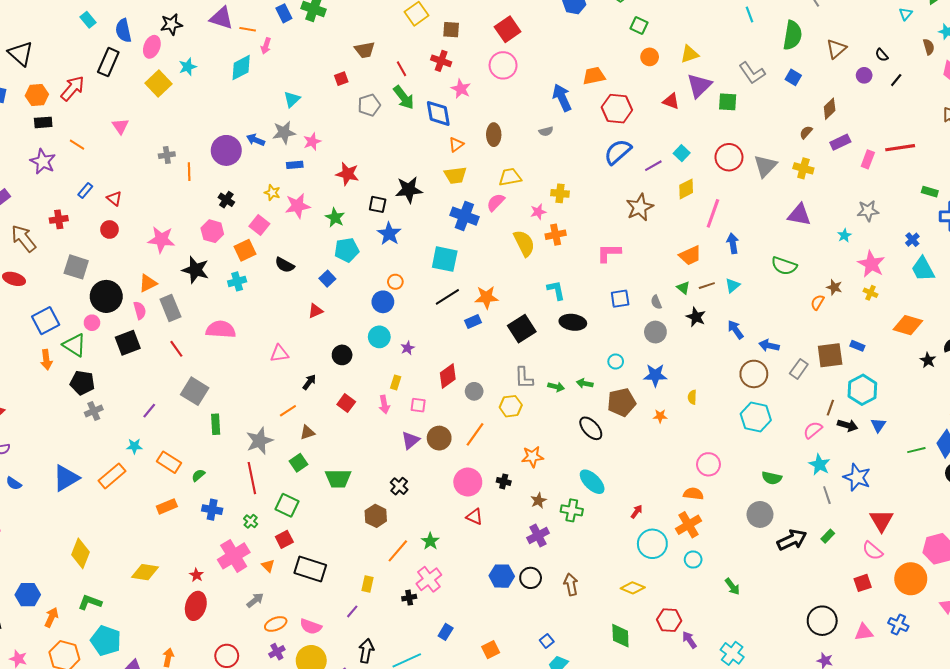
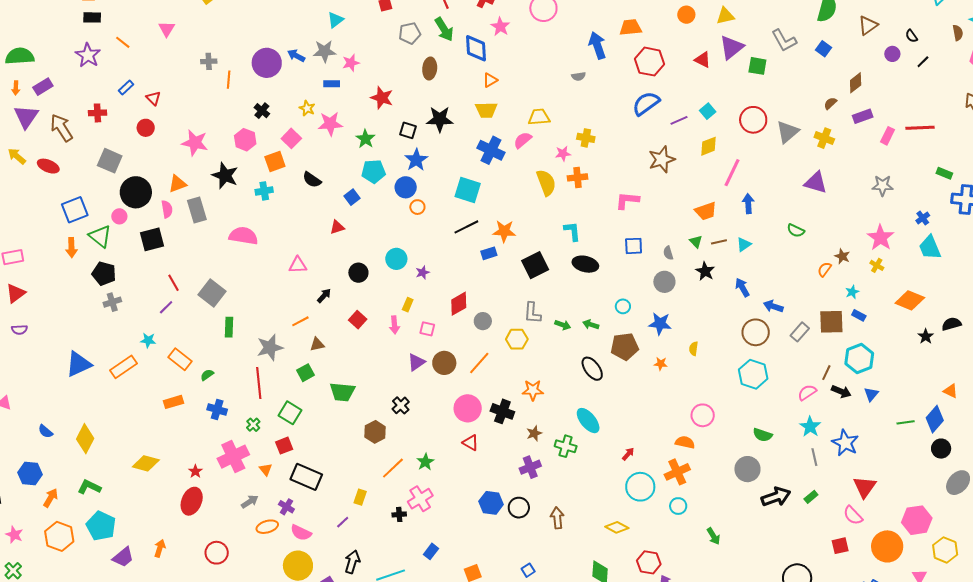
brown ellipse: (494, 135) -> (430, 69), moved
cyan star: (844, 235) -> (852, 292), moved
green semicircle: (784, 266) -> (796, 231), size x0.7
blue circle: (383, 302) -> (406, 187), moved
red line: (176, 349) -> (174, 283), moved
black cross: (504, 481) -> (502, 411), size x1.6
blue semicircle: (14, 483) -> (45, 431), moved
purple cross: (277, 652) -> (286, 507), moved, turned -35

